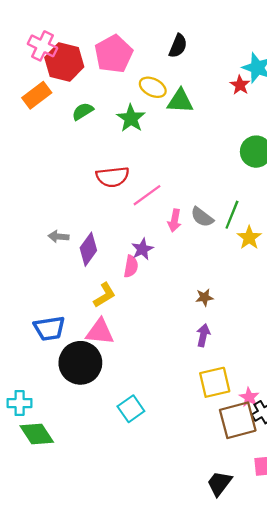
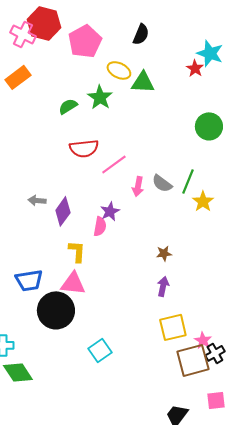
red hexagon: (64, 62) -> (44, 23), moved
green semicircle: (83, 111) -> (68, 106), moved
yellow L-shape: (104, 295) -> (77, 251), turned -55

